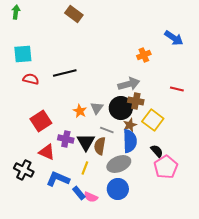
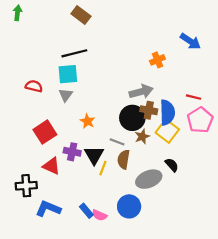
cyan square: (23, 54) -> (68, 74), moved
black line: (65, 73) -> (74, 53), moved
gray triangle: (97, 108) -> (66, 95), moved
blue semicircle: (130, 141) -> (167, 112), moved
brown semicircle: (100, 146) -> (124, 159), moved
gray ellipse: (119, 164) -> (149, 179), moved
pink pentagon: (166, 167) -> (200, 120), moved
yellow line: (85, 168) -> (103, 168), moved
black cross: (24, 170) -> (26, 186), turned -30
blue L-shape: (58, 179) -> (48, 209), moved

